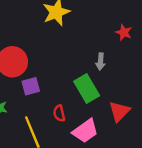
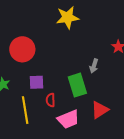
purple square: (31, 86) -> (37, 82), moved

